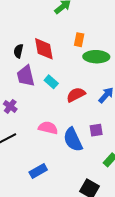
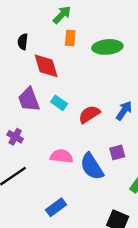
orange rectangle: (79, 40) -> (70, 38), moved
black semicircle: (18, 51) -> (23, 42), moved
green ellipse: (96, 57) -> (107, 47), moved

